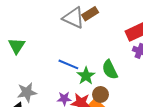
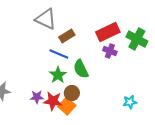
brown rectangle: (90, 14) -> (67, 36), moved
blue line: (68, 64) -> (59, 54), moved

